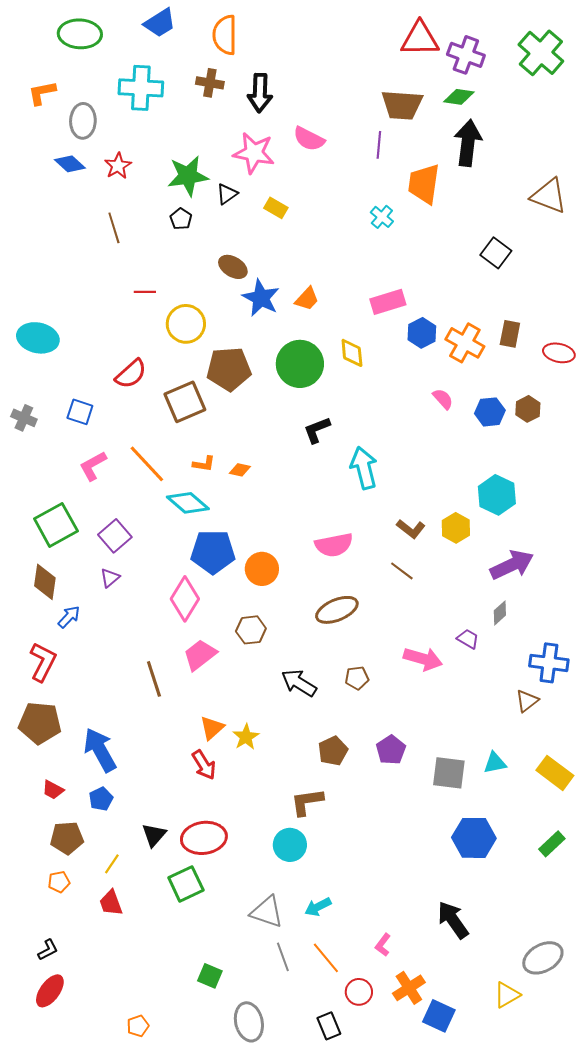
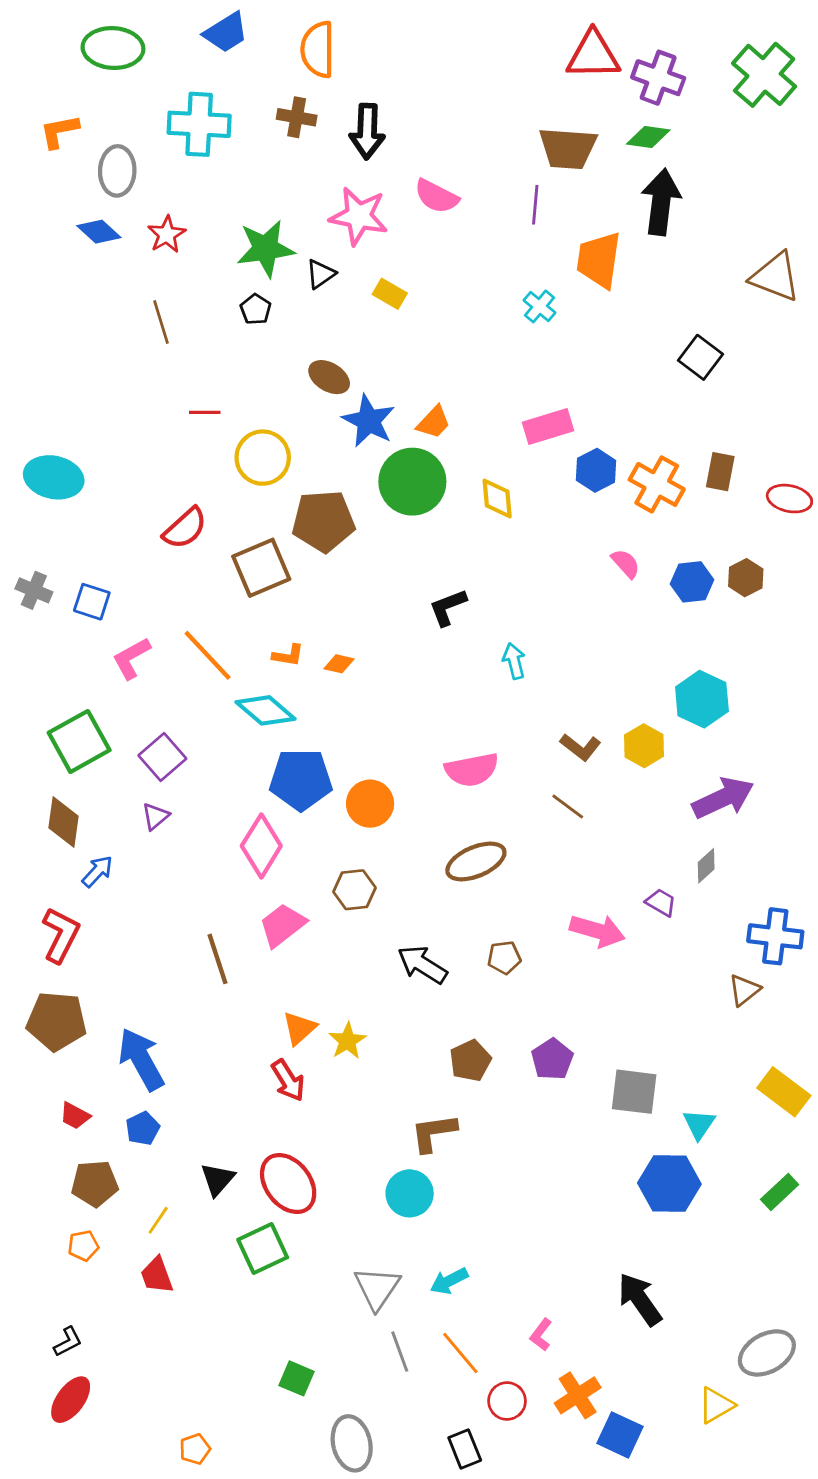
green circle: (300, 364) -> (412, 482), moved
blue square: (80, 412) -> (92, 602), moved
cyan arrow: (364, 468) -> (514, 661), size x0.6
cyan triangle: (495, 763) -> (699, 1124), moved, turned -45
red ellipse: (204, 838) -> (288, 1184), turned 60
gray triangle: (267, 912) -> (377, 1288), turned 45

